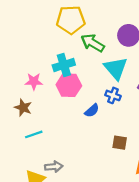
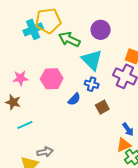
cyan cross: (64, 65) -> (33, 29), moved
brown square: (120, 143) -> (102, 107), moved, turned -32

